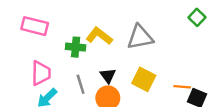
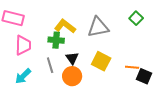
green square: (197, 17) -> (136, 18), moved
green cross: (76, 47) -> (56, 40), moved
pink trapezoid: (41, 73) -> (23, 45), moved

